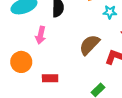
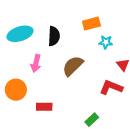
brown semicircle: (89, 45) -> (73, 66), moved

